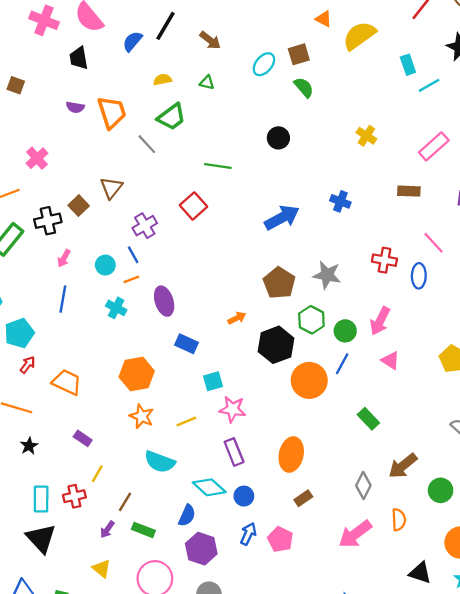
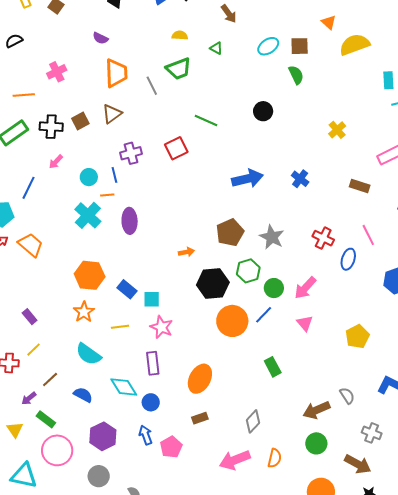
orange trapezoid: (112, 112) -> (116, 73), moved
blue line: (63, 299) -> (28, 188), moved
cyan cross: (116, 308) -> (88, 215), size x1.5
blue rectangle: (187, 344) -> (127, 289), moved
orange trapezoid: (67, 382) -> (31, 245), moved
brown arrow: (403, 466) -> (317, 410), moved
blue semicircle: (187, 515) -> (83, 395), moved, turned -102
green rectangle: (143, 530) -> (46, 419), moved
blue arrow: (248, 534) -> (146, 435), turned -60

